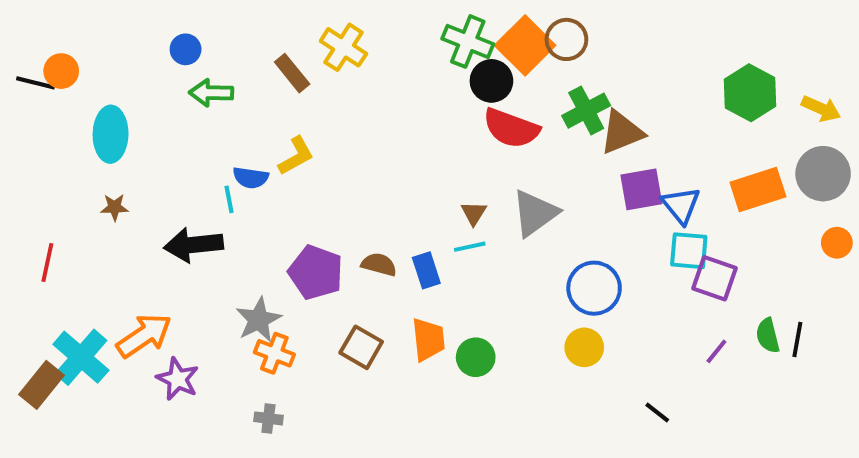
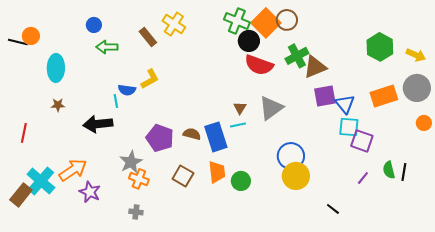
blue rectangle: (426, 270) -> (216, 137), size x1.6
blue circle: (594, 288) -> (291, 156), moved
yellow circle: (584, 347) -> (296, 176), size x1.4

